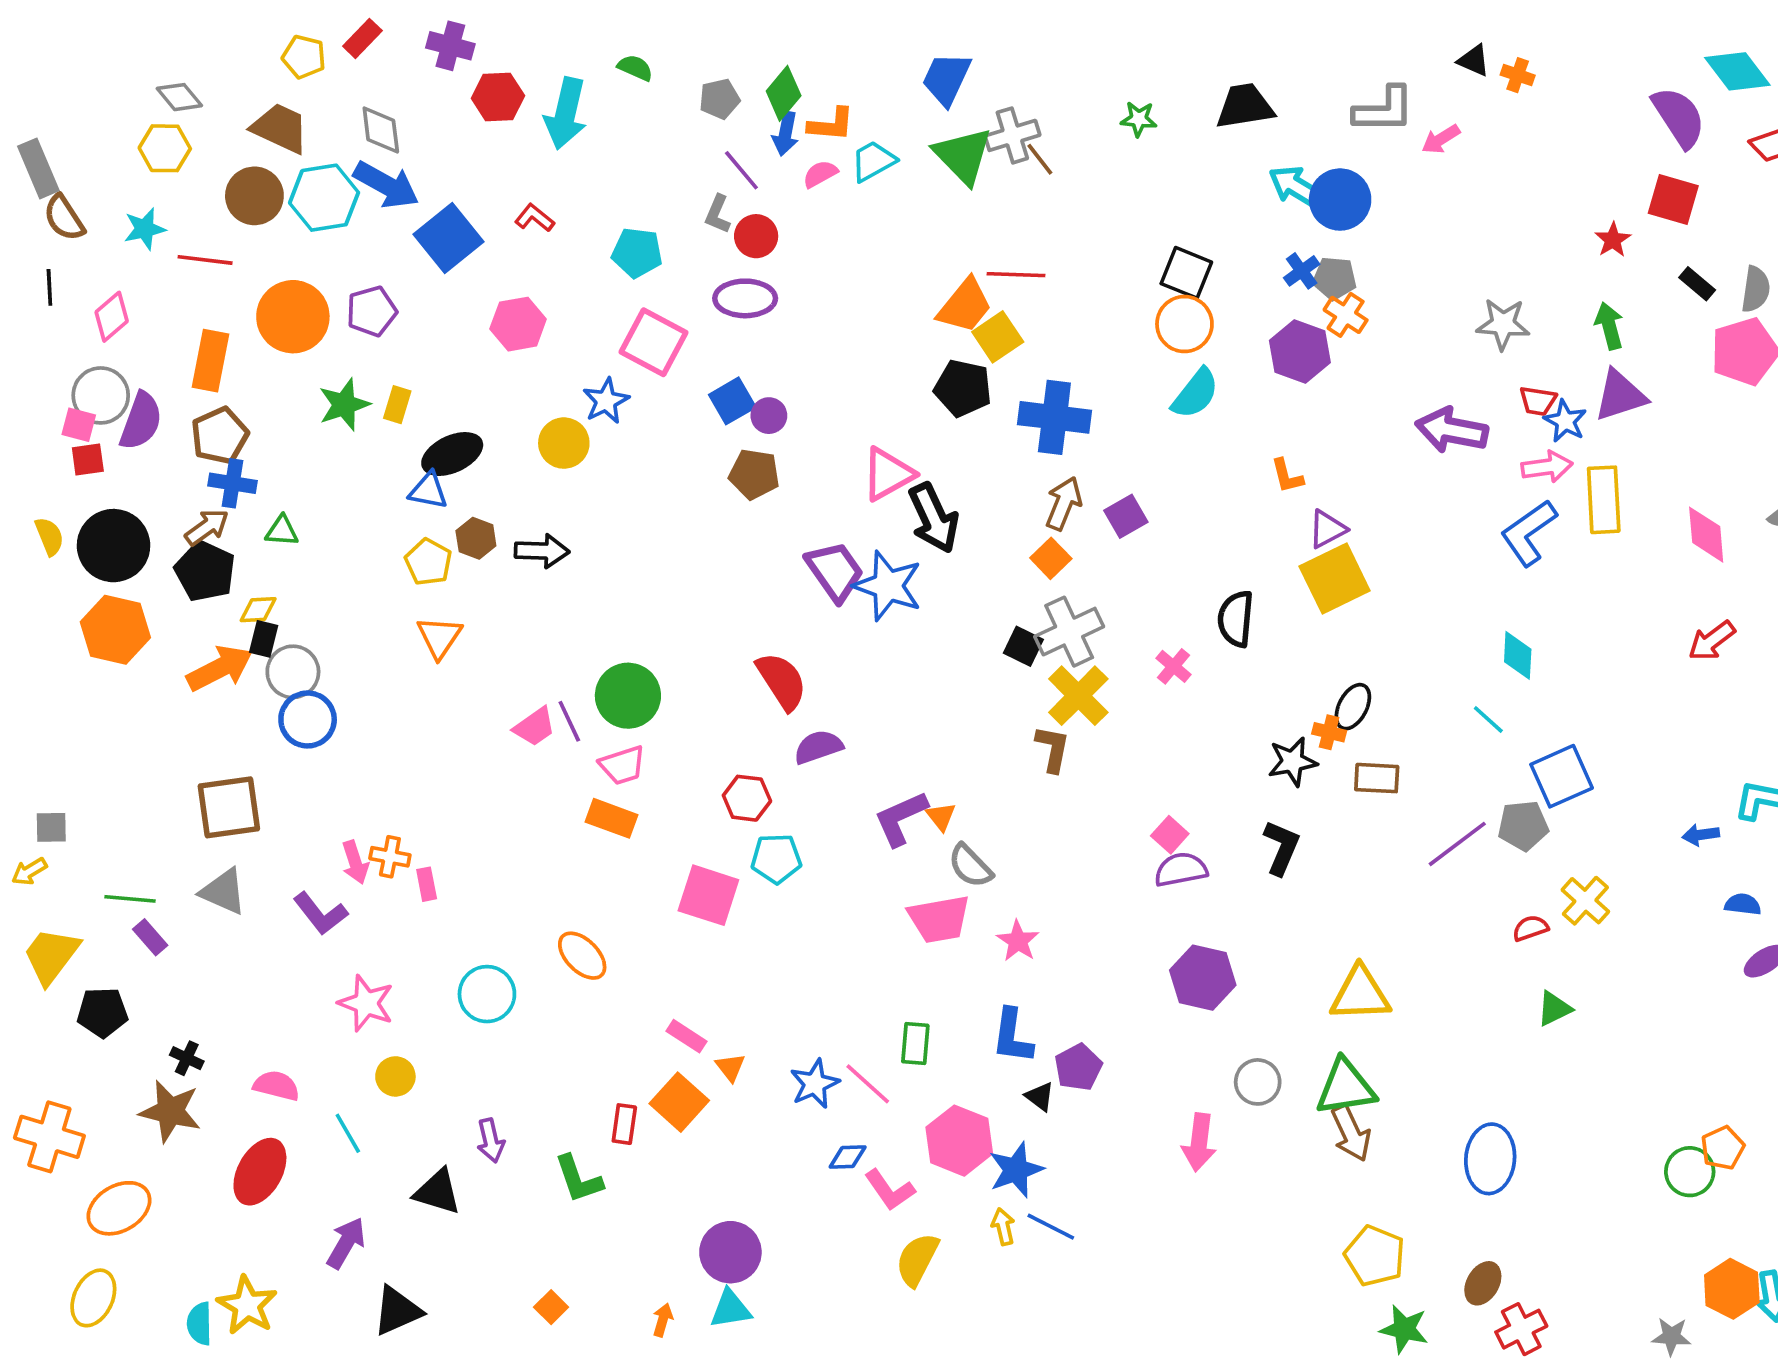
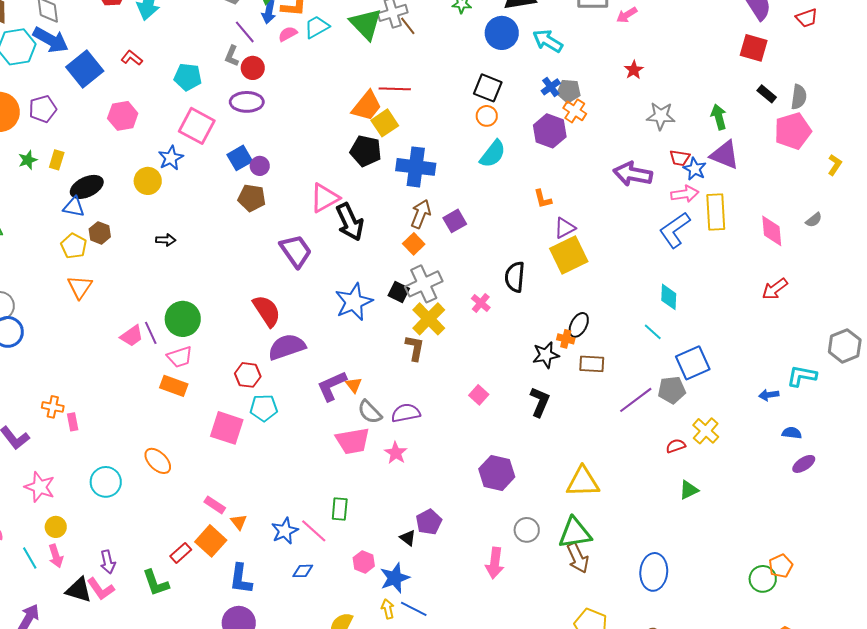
blue circle: (1340, 200) -> (502, 33), moved
red star: (1613, 240) -> (634, 70), moved
orange circle: (1184, 324) -> (487, 116), size x0.7
purple triangle: (1620, 395) -> (725, 155), turned 40
green star: (344, 405) -> (28, 160), size x0.7
black arrow: (542, 551) -> (166, 240), moved, size x0.7
blue star: (888, 586) -> (354, 302), moved, turned 30
purple semicircle: (818, 747) -> (287, 347), size x1.4
pink arrow: (355, 862) -> (56, 556), moved
purple semicircle: (1181, 870) -> (406, 413), moved
blue L-shape: (1012, 1036) -> (241, 579), moved
red rectangle: (624, 1124) -> (181, 553), turned 40
pink hexagon: (959, 1141) -> (364, 562), size x0.6
pink L-shape: (890, 1190) -> (101, 589), moved

